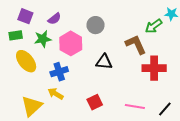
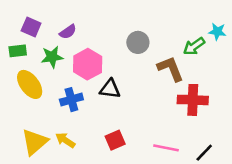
gray circle: (96, 25) -> (138, 42), moved
black triangle: (104, 62) -> (110, 89), moved
yellow arrow: (56, 94) -> (65, 140), moved

